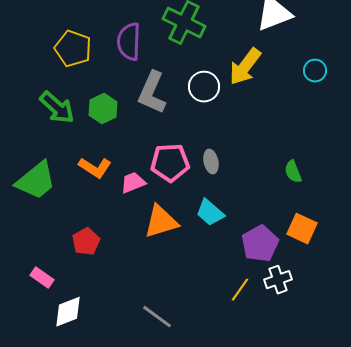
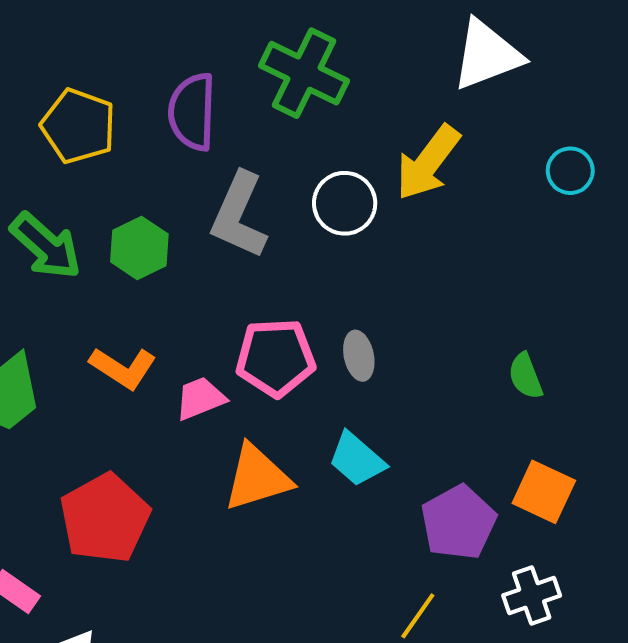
red pentagon: (86, 242) -> (105, 518), size x1.6
white cross: (278, 280) -> (532, 596), moved

